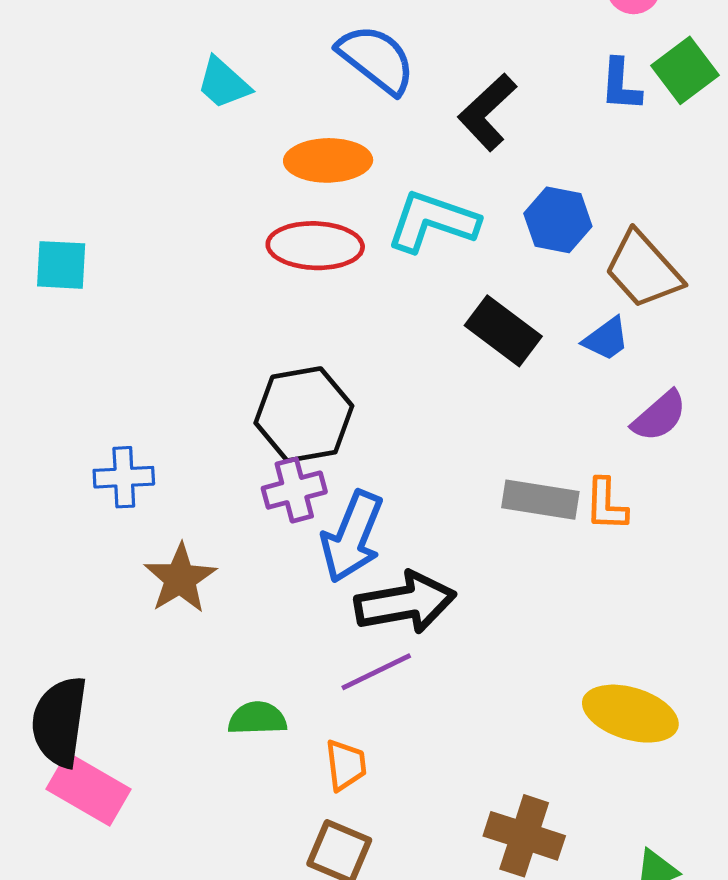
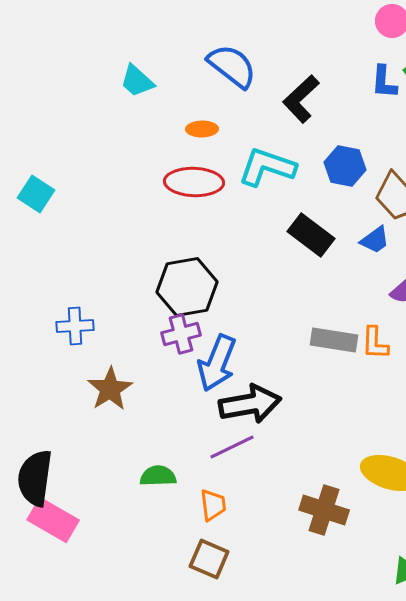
orange ellipse: (328, 160) -> (202, 129), size x0.6
cyan square: (61, 265) -> (36, 194), turned 30
brown cross: (524, 836) -> (324, 510), moved

